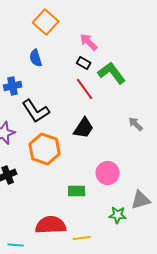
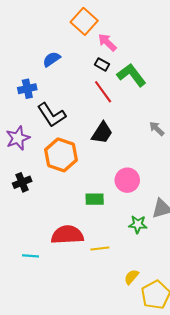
orange square: (46, 22) -> (84, 21), moved
blue semicircle: (36, 58) -> (52, 59), turned 72

